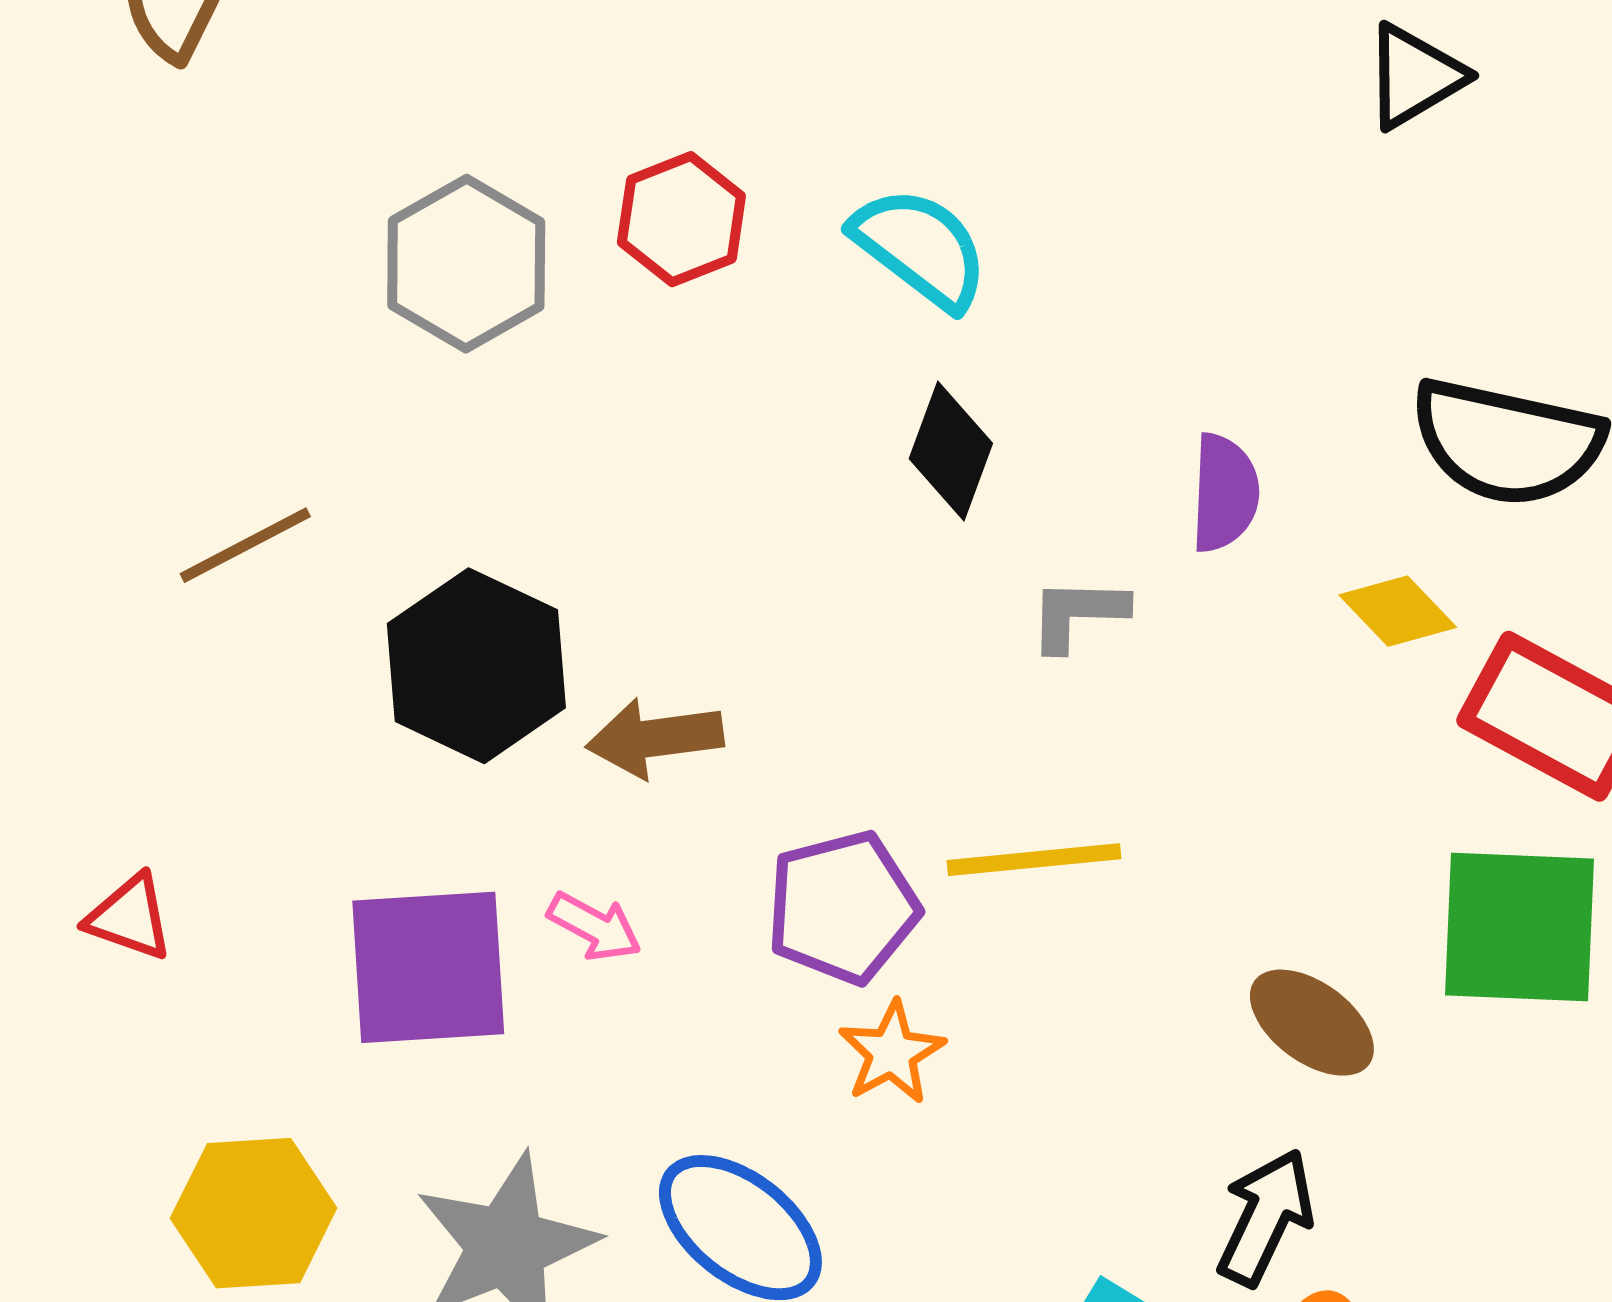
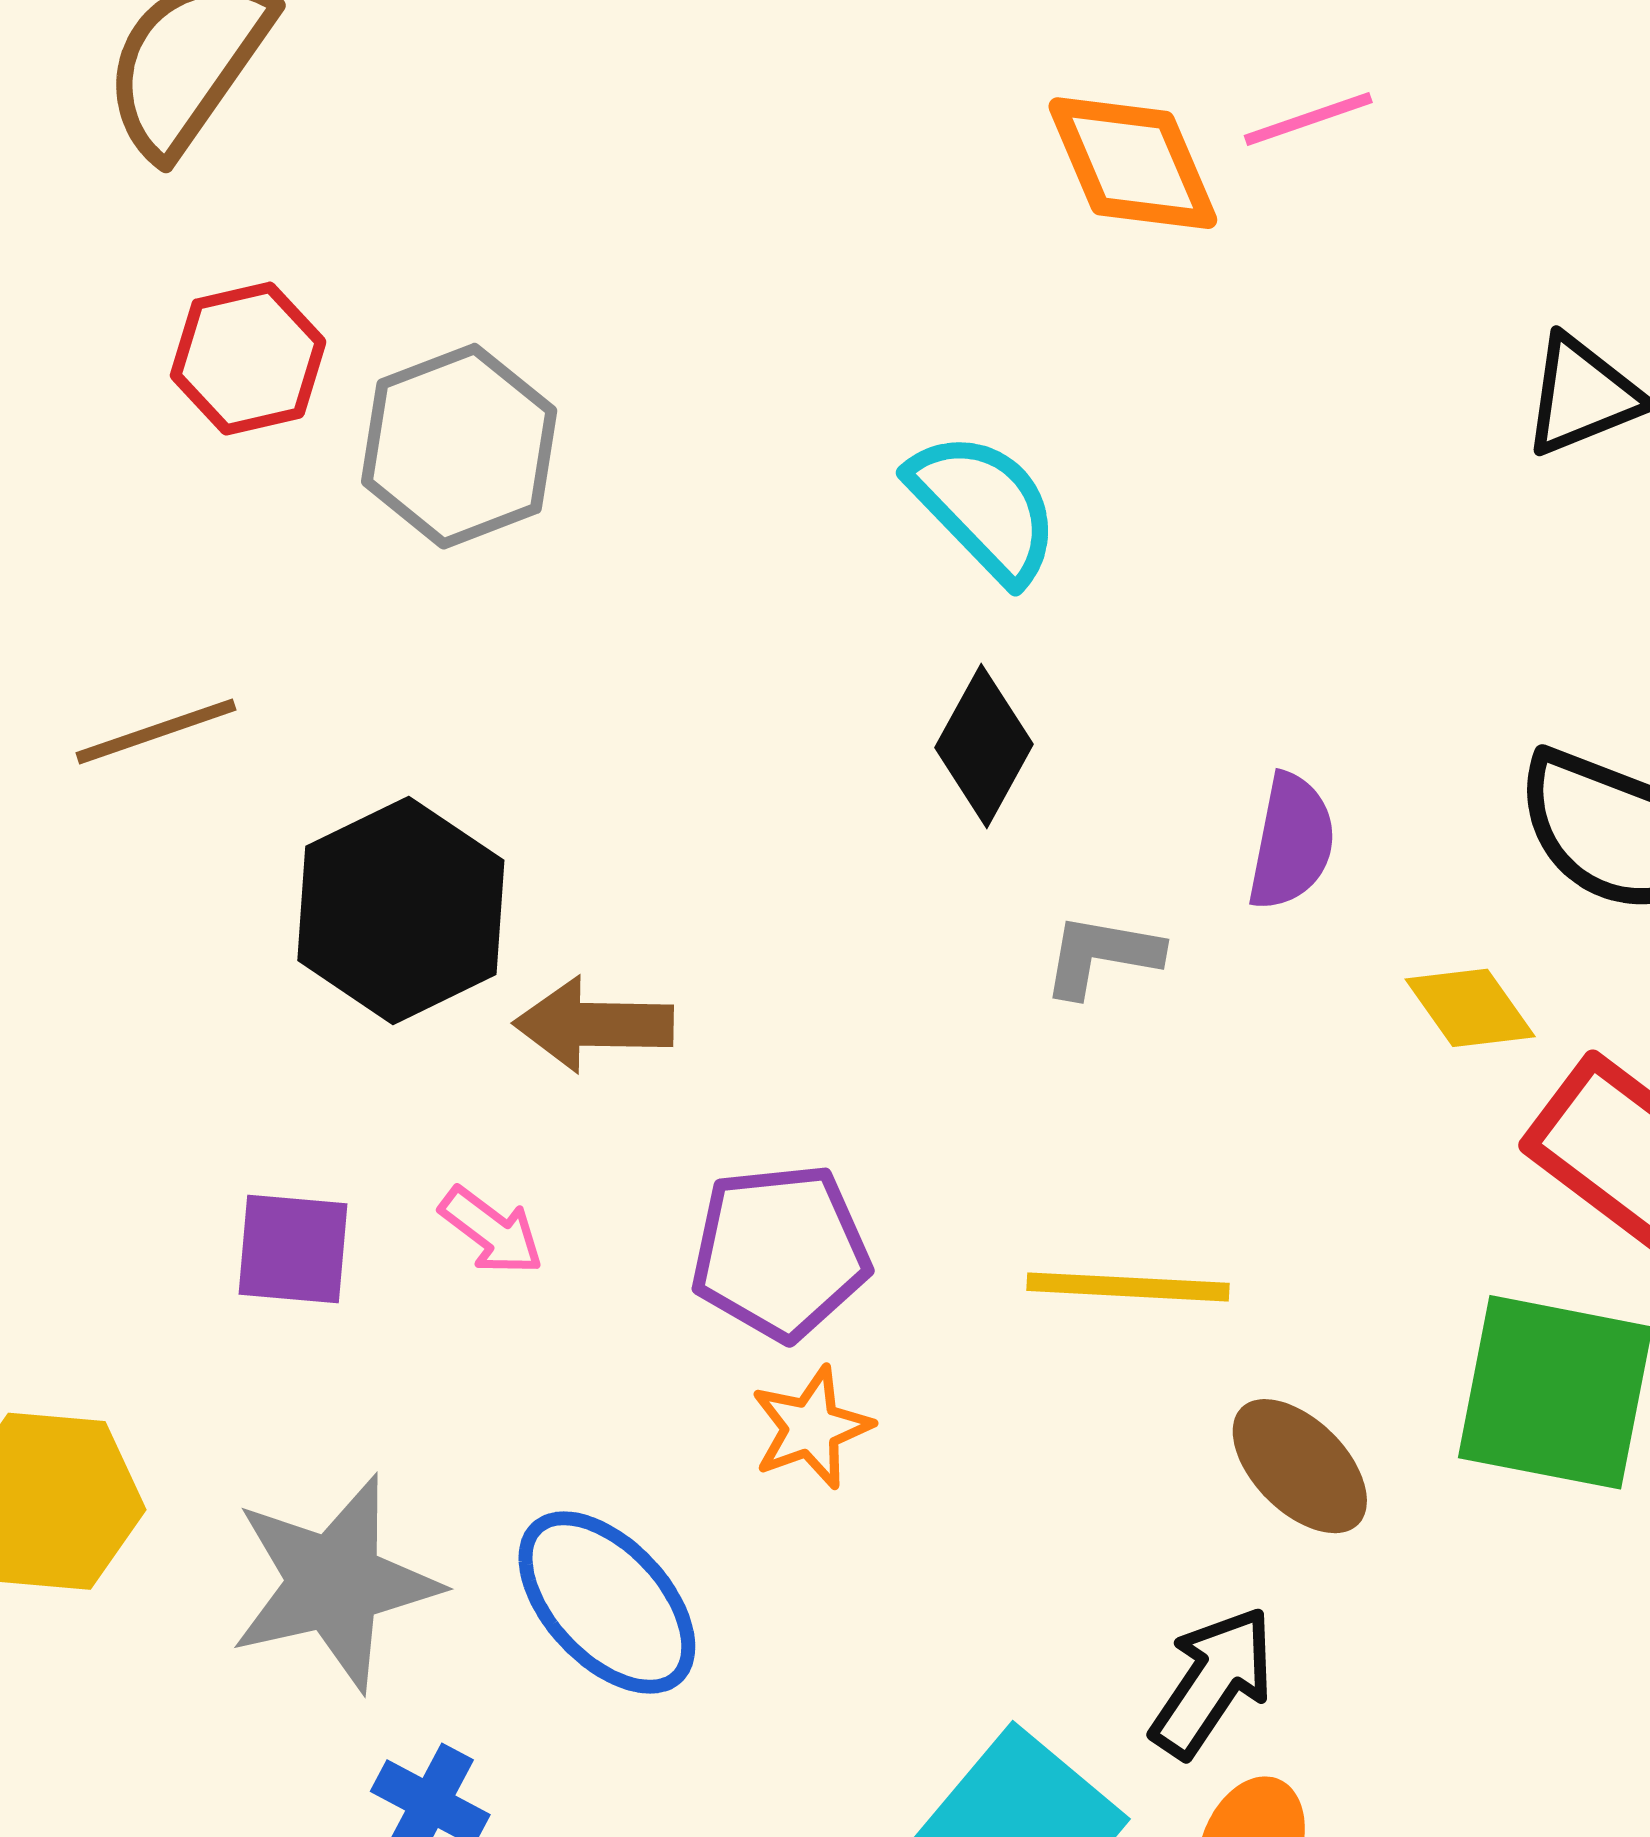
red hexagon: (681, 219) -> (248, 359), moved
yellow line: (1034, 860) -> (1128, 1287), moved
purple square: (428, 967) -> (293, 1249), size x0.6

